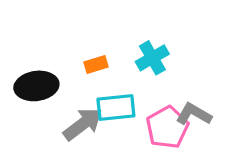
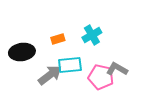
pink pentagon: (167, 127) -> (101, 77), turned -30

